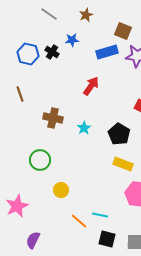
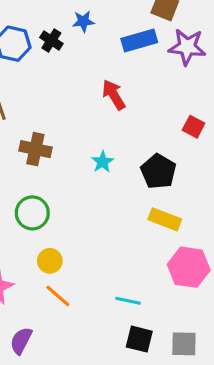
red arrow: (91, 86) -> (114, 95), turned -66
brown cross: (53, 118) -> (35, 149), moved
yellow circle: (61, 190) -> (50, 261), moved
orange line: (79, 221) -> (58, 296), moved

